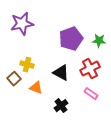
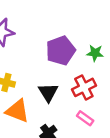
black triangle: (61, 73) -> (48, 92), turned 30
orange triangle: (36, 88) -> (17, 111), size x1.5

